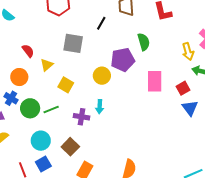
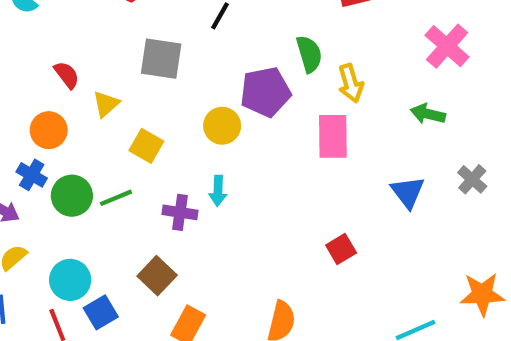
yellow arrow: (188, 51) -> (351, 83), moved
red square: (183, 88) -> (341, 249), moved
cyan circle: (41, 141) -> (70, 280), moved

